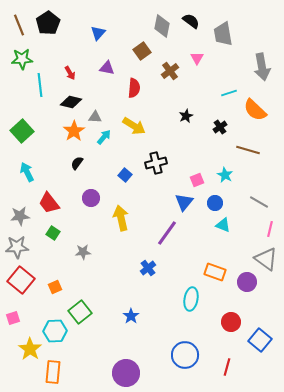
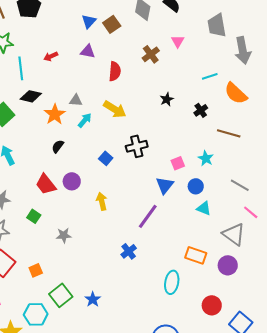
blue triangle: (98, 33) -> (89, 21), moved
gray trapezoid: (223, 34) -> (217, 25), moved
brown square: (142, 51) -> (112, 24), moved
red arrow: (70, 73) -> (51, 56), turned 96
black diamond: (71, 102) -> (31, 96), moved
red trapezoid: (49, 203) -> (46, 184), moved
yellow arrow: (121, 218) -> (102, 201), size x0.7
pink line: (270, 229) -> (251, 212), turned -63
gray triangle: (266, 259) -> (234, 234), moved
blue star: (131, 316) -> (93, 299), moved

